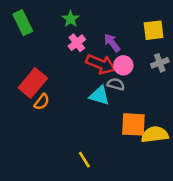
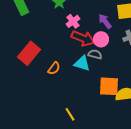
pink cross: (77, 43) -> (73, 21), moved
purple arrow: (112, 43) -> (105, 21), moved
orange semicircle: (42, 102) -> (54, 68), moved

